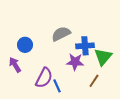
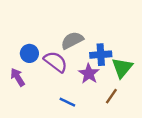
purple star: (75, 62) -> (89, 74), turned 30
purple semicircle: (44, 78) -> (56, 62), moved, turned -80
blue line: (57, 86) -> (67, 102), turned -40

